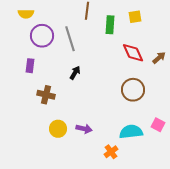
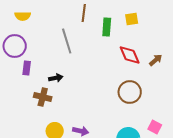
purple circle: (42, 36) -> (15, 46), moved
black arrow: (75, 73) -> (56, 78), moved, turned 48

